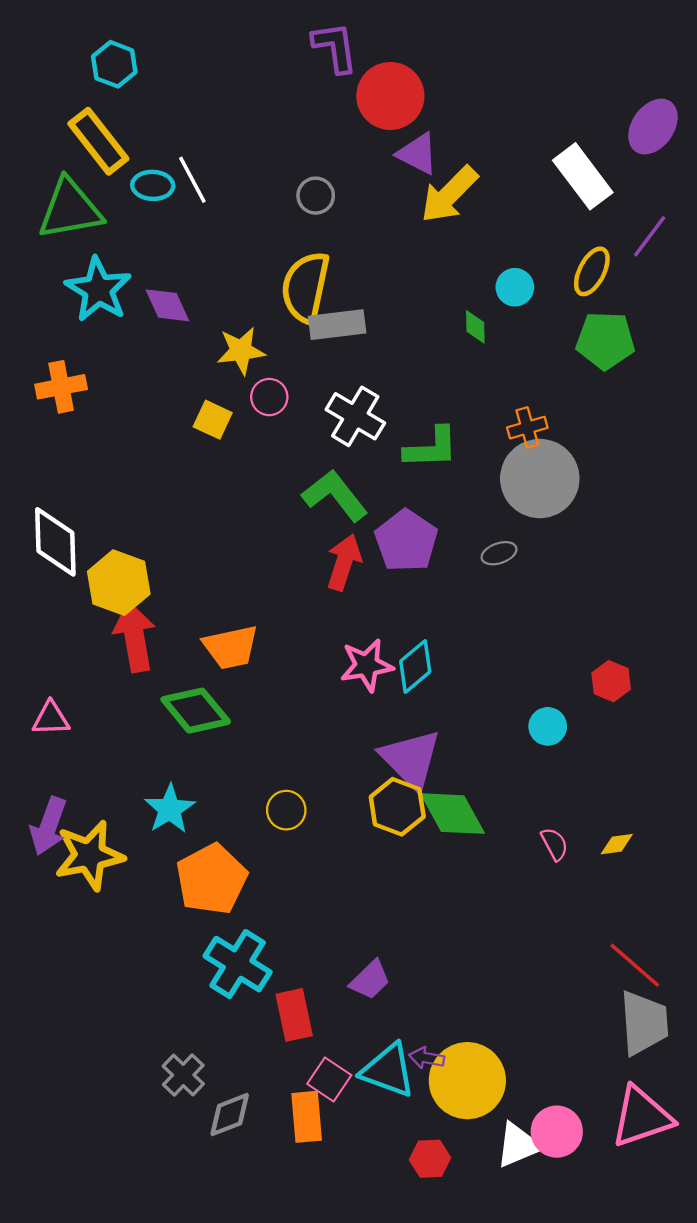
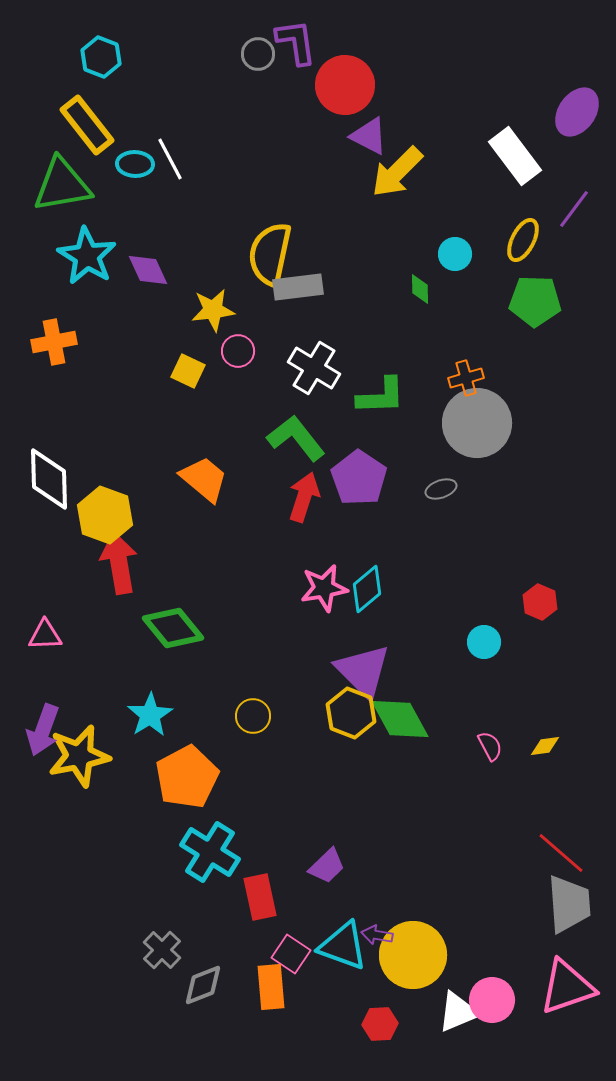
gray circle: (316, 196) -> (258, 54), moved
orange trapezoid: (231, 647) -> (204, 479), moved, turned -128

